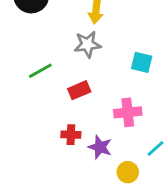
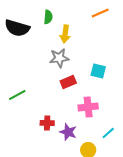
green line: (40, 71) -> (17, 95), moved
red rectangle: (79, 90) -> (68, 82), moved

